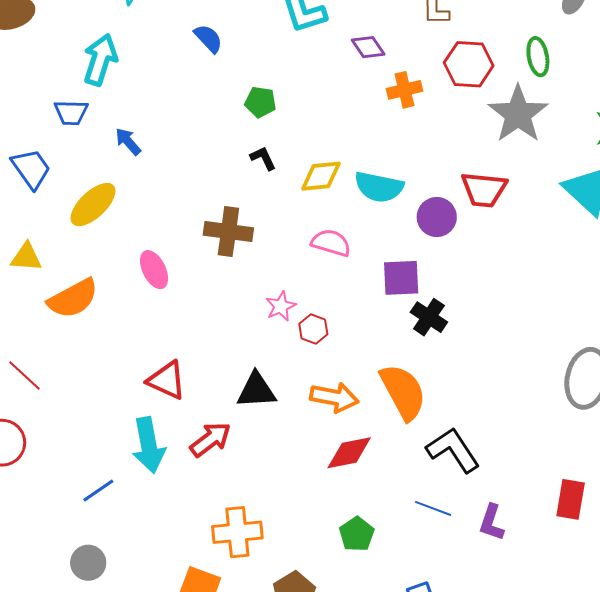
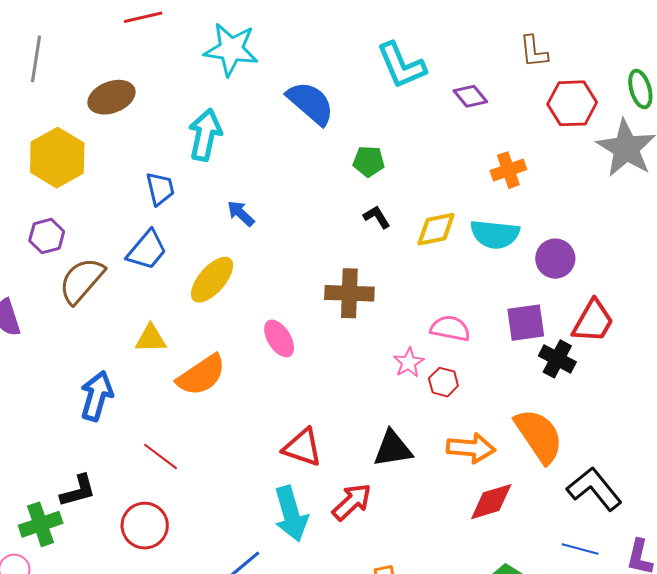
blue semicircle: (208, 38) -> (311, 103), size x1.6
orange cross: (404, 90) -> (508, 170), moved
blue trapezoid: (71, 113) -> (160, 189), moved, turned -99
blue trapezoid: (31, 169) -> (147, 250), turned 81
red trapezoid: (484, 190) -> (593, 321), moved, turned -60
pink semicircle: (331, 243) -> (450, 328), moved

